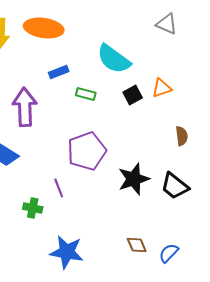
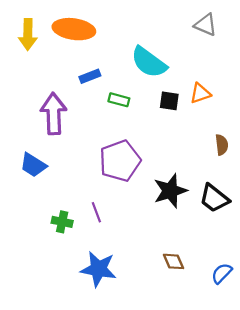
black square: (133, 95) -> (169, 101), turned 36
purple line: (59, 188) -> (96, 212), moved
blue semicircle: (169, 253) -> (222, 273), moved

